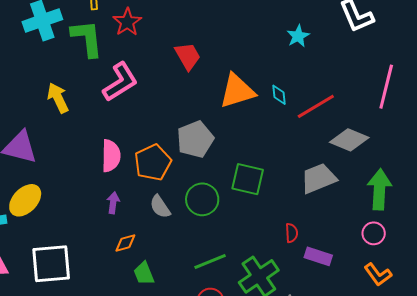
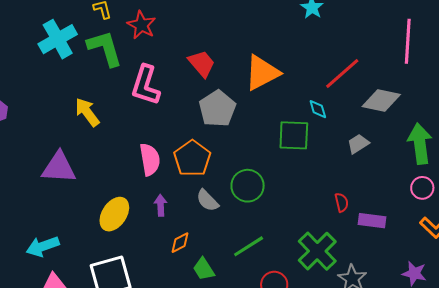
red trapezoid: (188, 56) -> (202, 64), moved
pink L-shape: (120, 82) -> (146, 85), turned 150
cyan diamond: (279, 95) -> (318, 109), moved
gray pentagon: (195, 139) -> (217, 109), moved
gray trapezoid: (319, 178) -> (358, 144), size x0.6
green square: (248, 179) -> (294, 135), moved
yellow ellipse: (25, 200) -> (114, 214), moved
green line: (210, 262) -> (249, 246), moved

